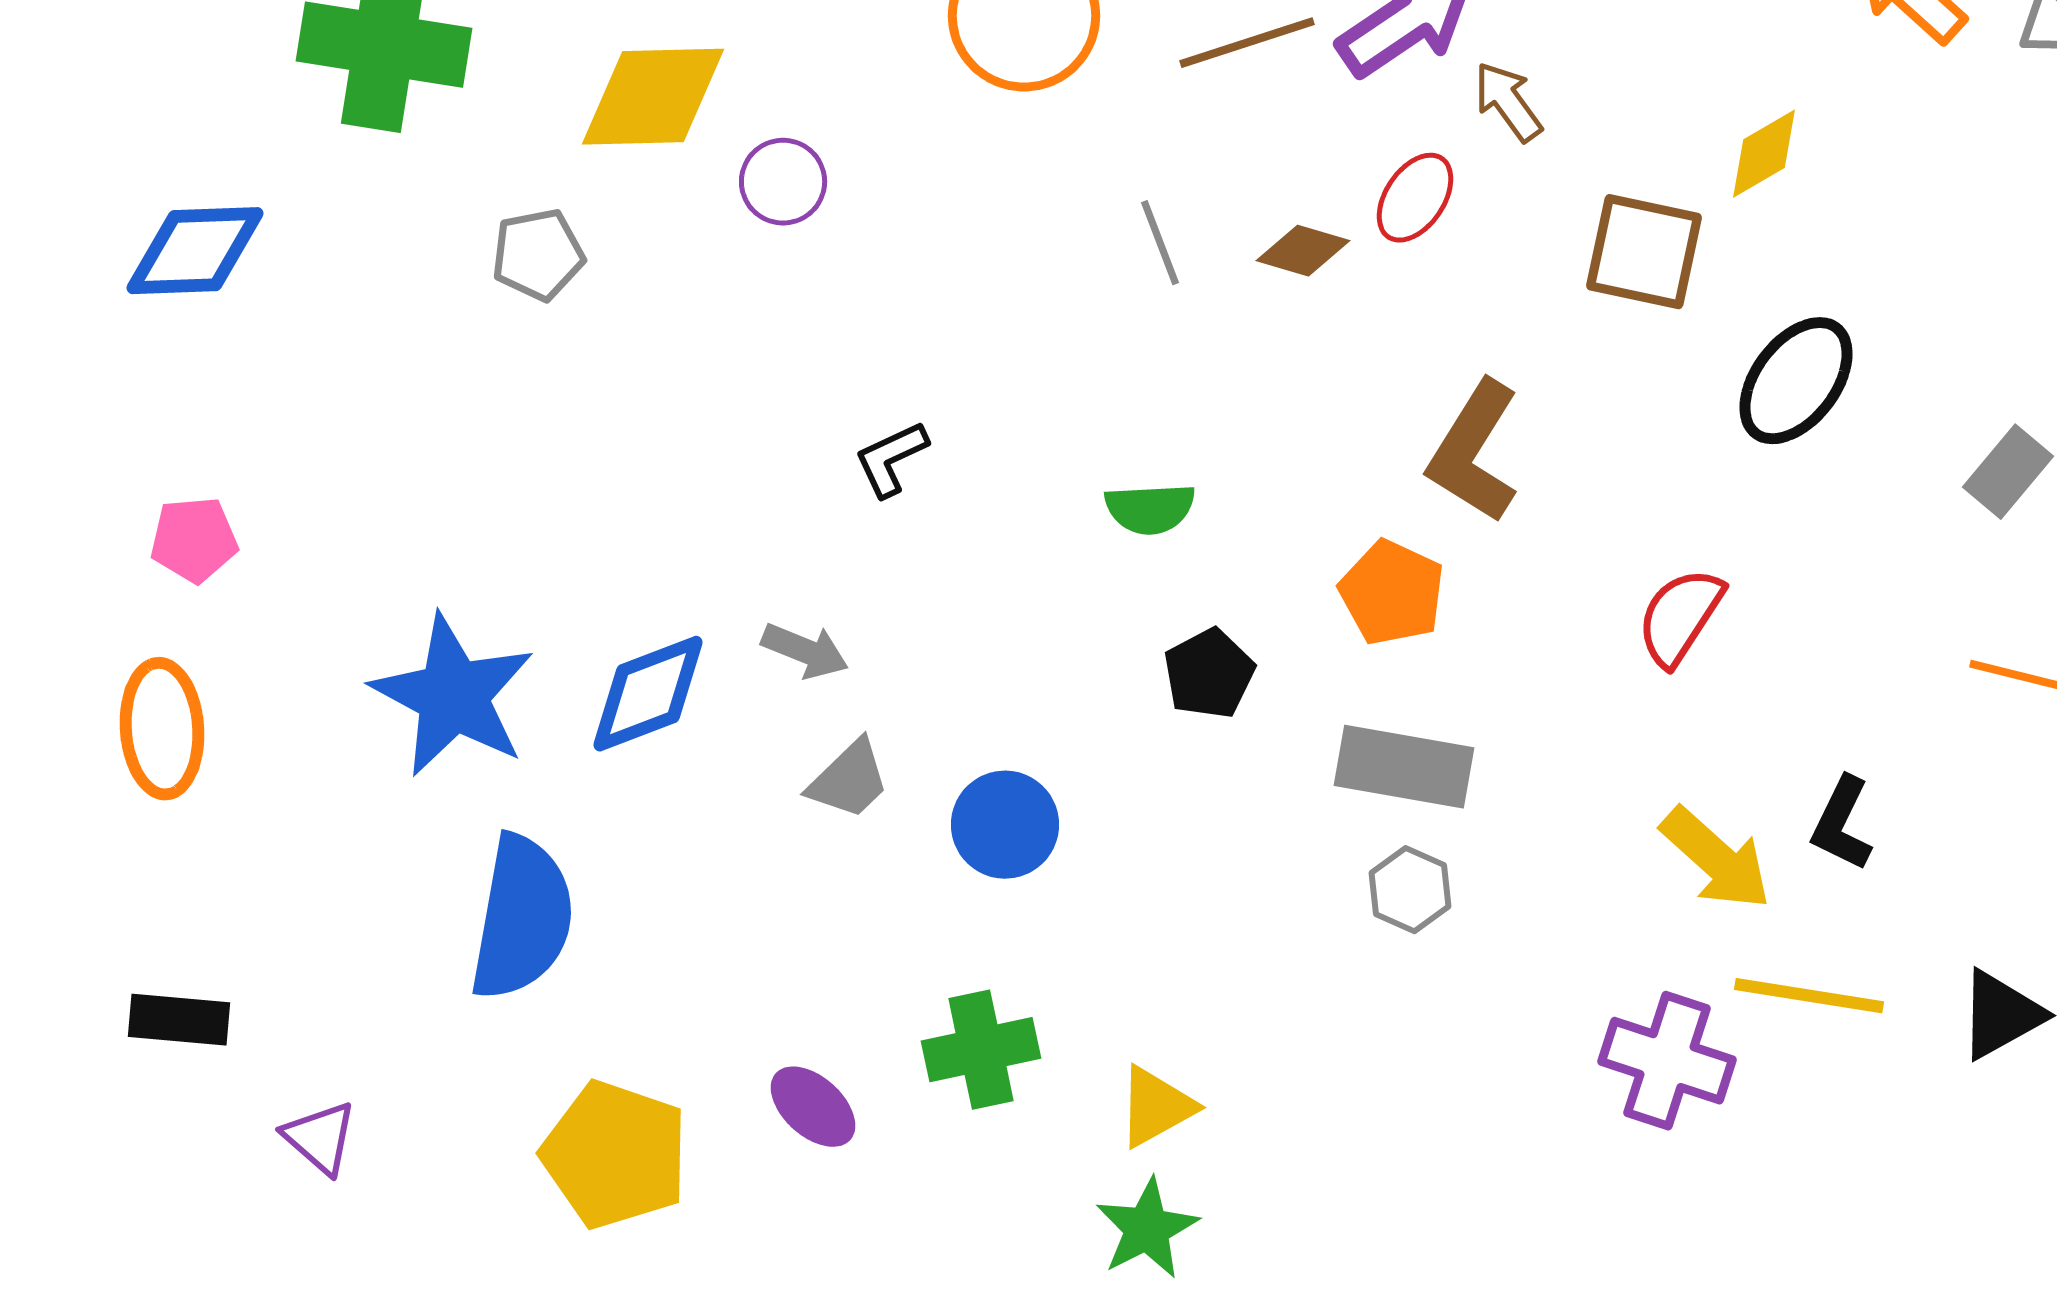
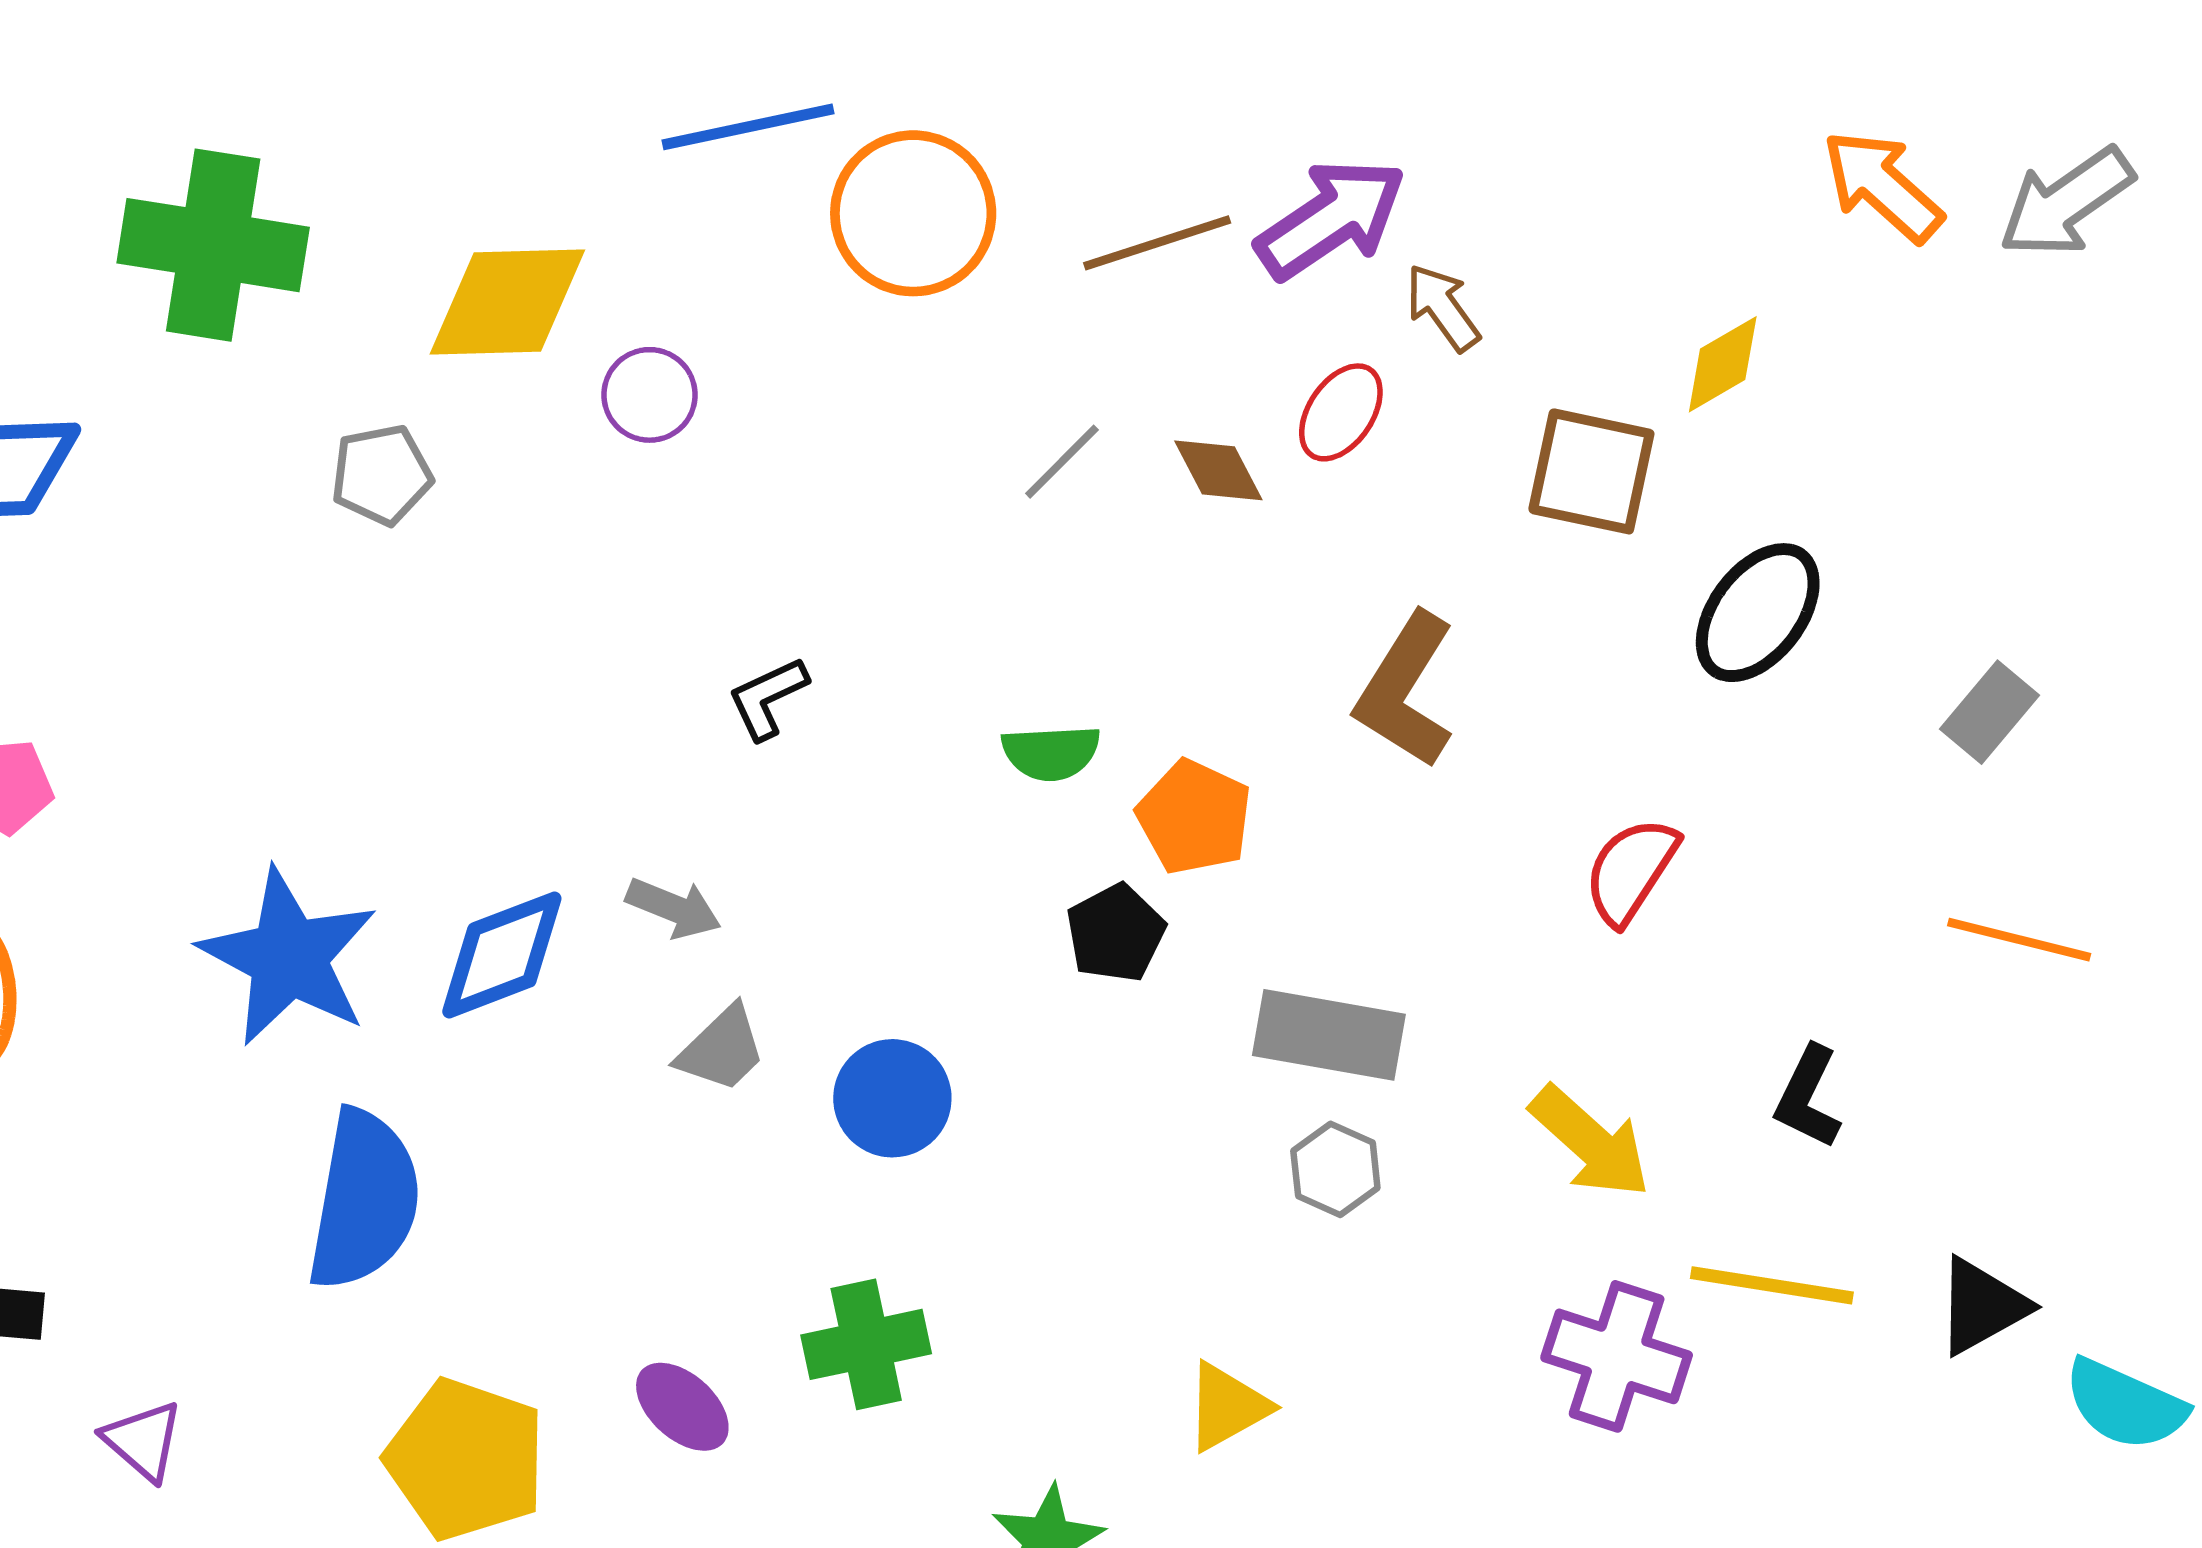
gray line: (1160, 243) -> (1062, 462), turned 66
brown diamond: (1303, 251) -> (1218, 470), turned 46
orange pentagon: (1392, 593) -> (1194, 817), moved
yellow arrow: (1716, 859) -> (1590, 1142), moved
yellow triangle: (1156, 1107) -> (1227, 1407), moved

